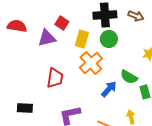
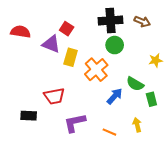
purple triangle: (47, 38) -> (51, 44), turned 36
yellow rectangle: (82, 39) -> (71, 57), moved
red trapezoid: (55, 78) -> (54, 96), moved, turned 70

